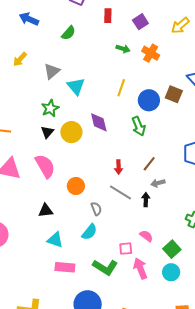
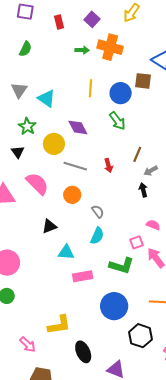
orange cross: (151, 53) -> (110, 47), size x1.4
black triangle: (47, 132) -> (18, 152), moved
gray line: (120, 192) -> (75, 166), moved

